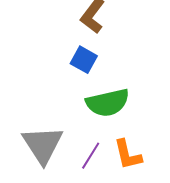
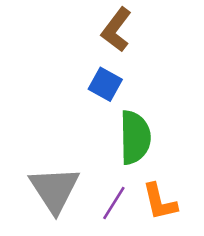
green semicircle: (108, 103) -> (135, 137), turned -78

